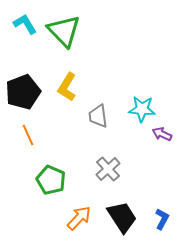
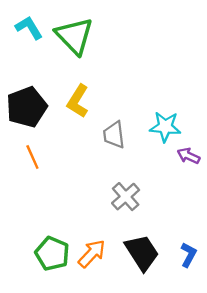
green pentagon: (51, 180) -> (52, 254), moved

